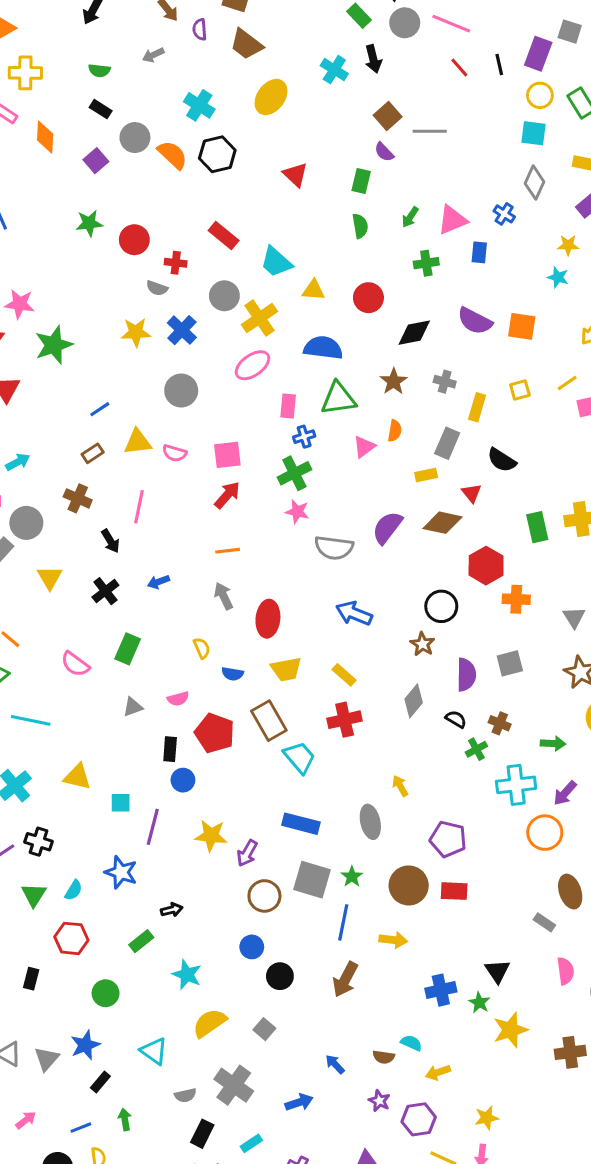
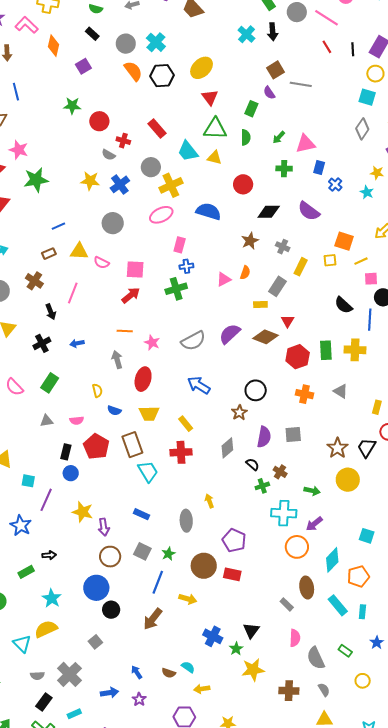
yellow ellipse: (271, 97) -> (202, 68), moved
gray circle: (135, 138) -> (126, 44), moved
blue cross: (504, 214) -> (335, 184), moved
yellow triangle: (313, 290) -> (215, 158), moved
orange square: (522, 326) -> (344, 241), moved
green triangle: (338, 399) -> (215, 129), moved
black semicircle: (502, 460) -> (343, 305), moved
pink star: (297, 512) -> (152, 343), moved
gray semicircle: (334, 548) -> (193, 341), turned -45
red hexagon: (486, 566) -> (298, 357), moved
gray triangle: (574, 617) -> (341, 391), moved, turned -35
blue rectangle: (301, 824) -> (142, 514), size x0.7
purple arrow: (247, 853) -> (104, 527), turned -48
gray square: (312, 880) -> (142, 551), size x0.7
blue circle: (252, 947) -> (96, 588), size x1.6
blue cross: (441, 990) -> (213, 636), turned 30
yellow semicircle: (210, 1023) -> (46, 629), moved
purple star: (379, 1101) -> (139, 699), moved

